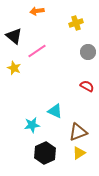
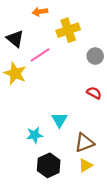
yellow cross: (76, 23) -> (68, 30), moved, size x1.5
yellow star: (14, 68) -> (15, 73), size x1.5
cyan triangle: (55, 111) -> (59, 120), turned 35

